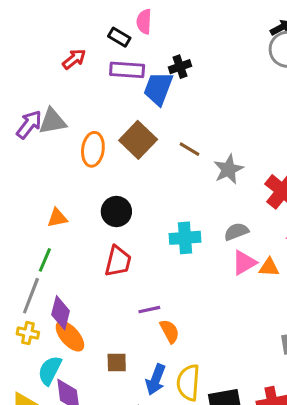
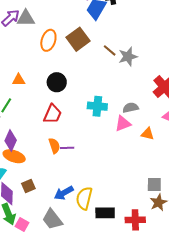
gray star: (228, 169) -> (128, 57), moved
pink triangle: (244, 263) -> (123, 124), moved
orange semicircle: (170, 331) -> (54, 146), moved
orange ellipse: (70, 336) -> (14, 156), turned -40
brown square: (117, 363) -> (28, 186), moved, turned -32
blue arrow: (156, 380) -> (64, 193), turned 30

